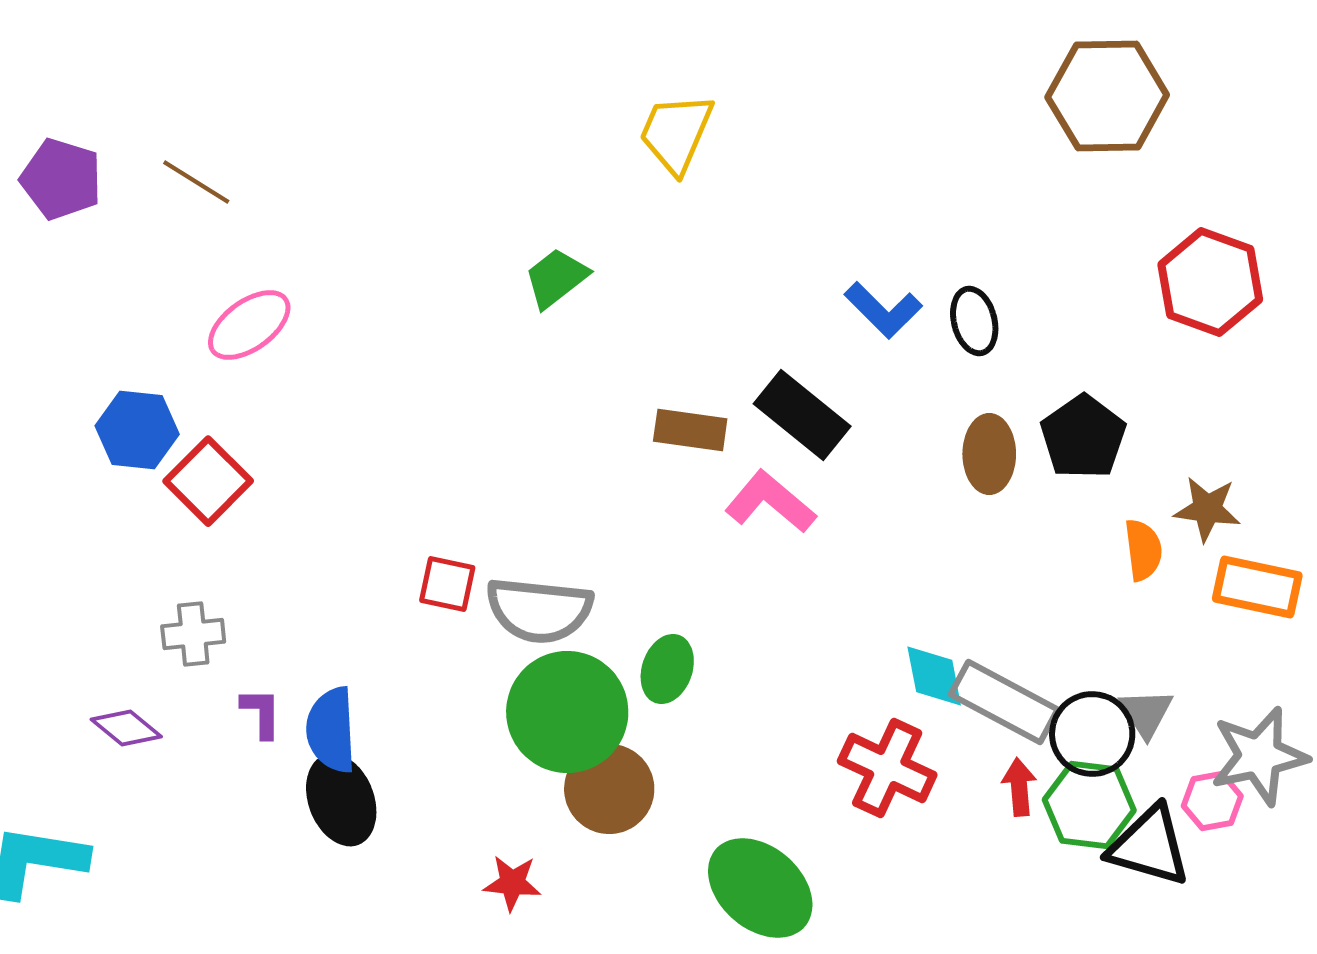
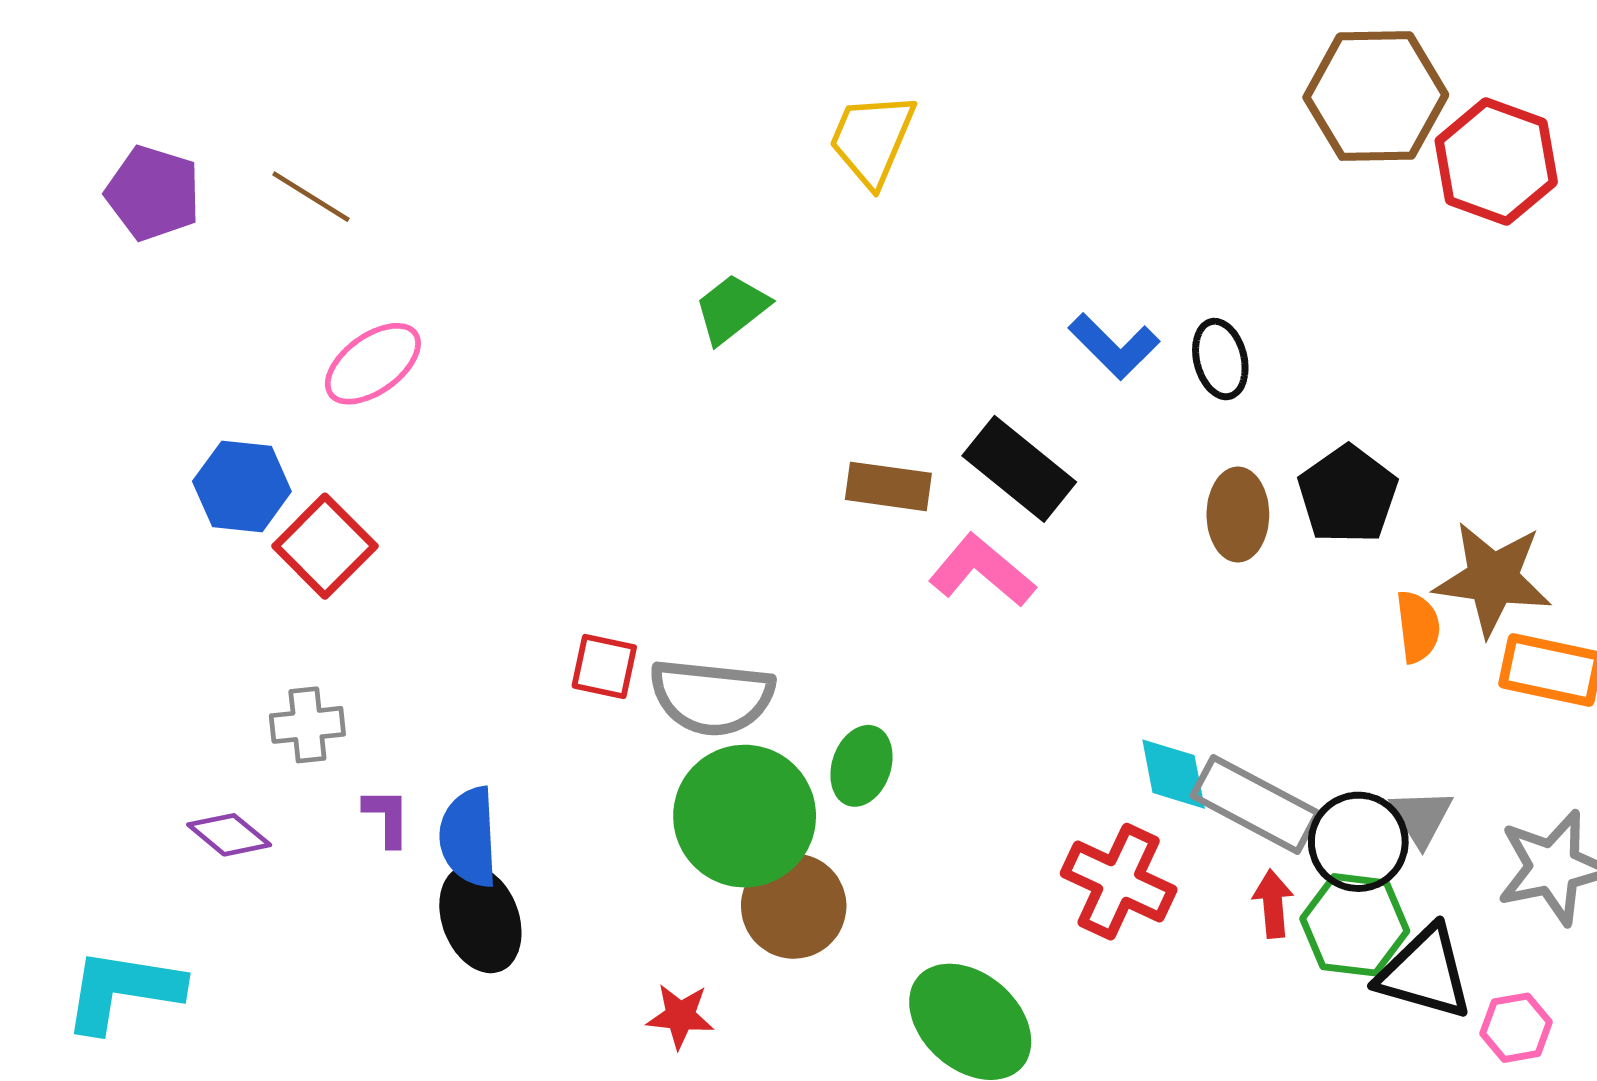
red hexagon: (1210, 282) -> (1496, 162), moved
brown star: (1207, 509) -> (1493, 579), size x1.5
pink hexagon: (1212, 801) -> (1516, 1028), moved

